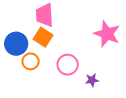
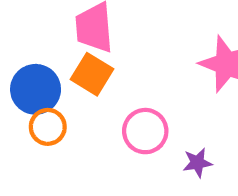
orange circle: (31, 61) -> (48, 127), moved

